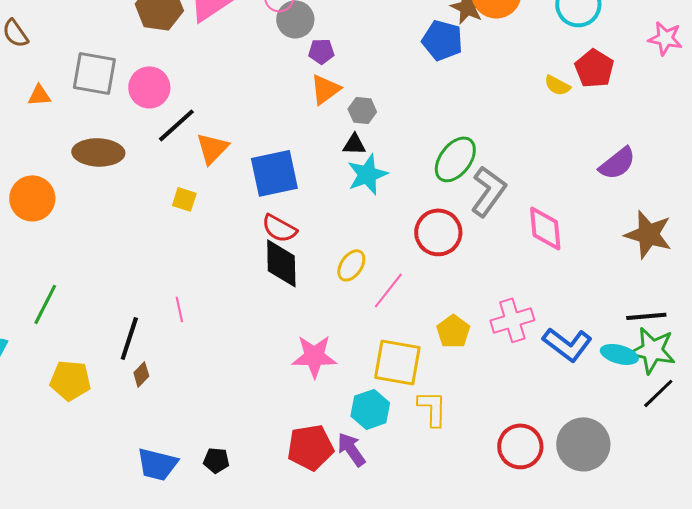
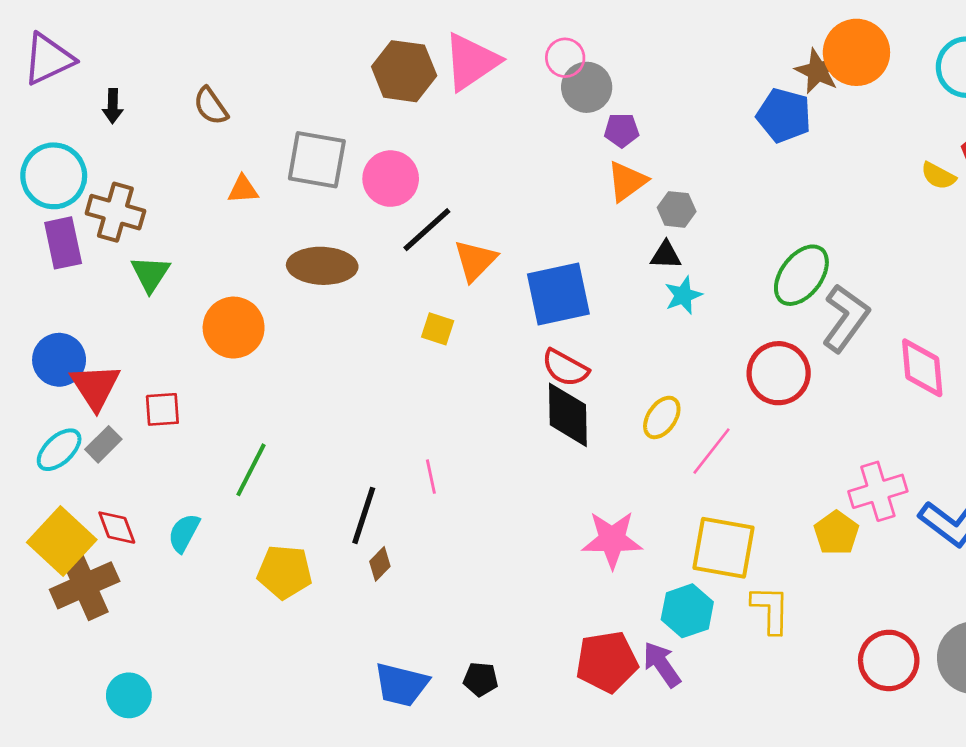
cyan star: (367, 174) -> (683, 295), size x0.7
yellow pentagon: (453, 331) -> (836, 533), moved

